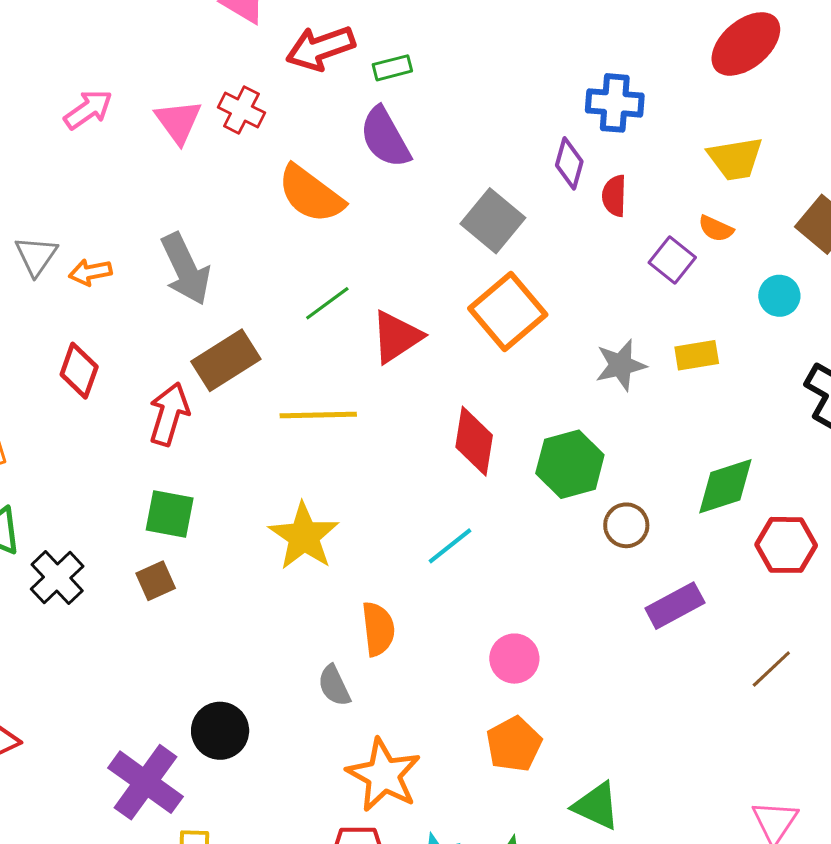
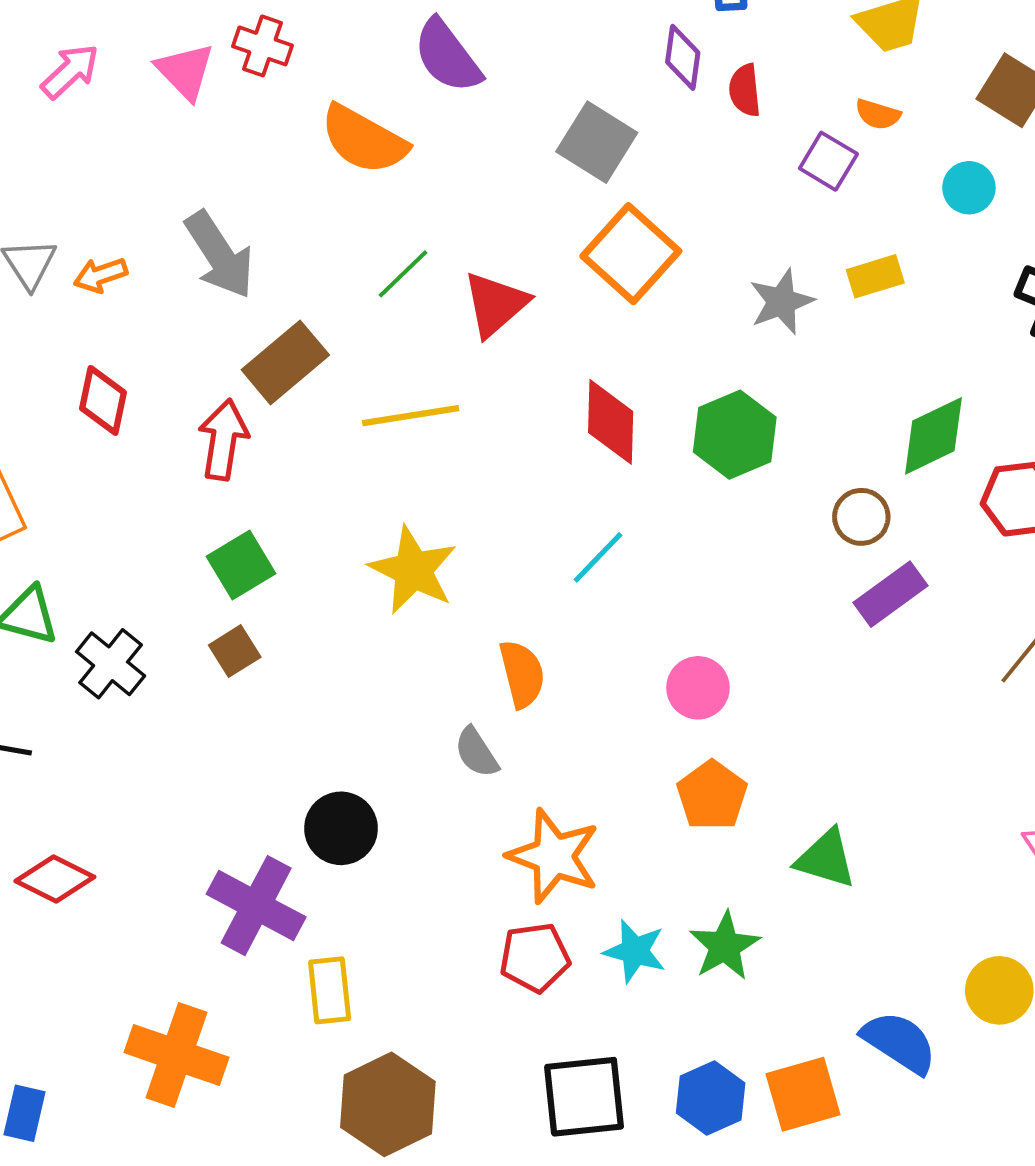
green square: (170, 514) -> (241, 565), turned -34
brown circle: (626, 525) -> (861, 517), moved

